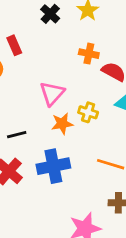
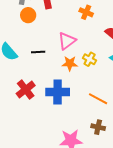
orange cross: (89, 54) -> (86, 12), moved
black line: (17, 135) -> (38, 52), moved

